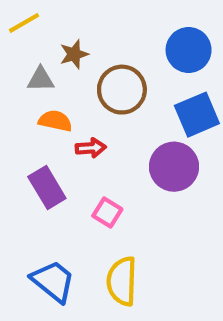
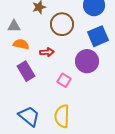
gray triangle: (41, 79) -> (14, 26), moved
orange semicircle: (55, 121) -> (21, 44), moved
pink square: (107, 212) -> (64, 80), moved

